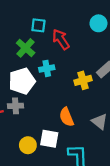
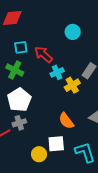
cyan cross: (47, 68) -> (57, 72), moved

